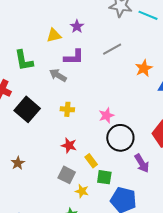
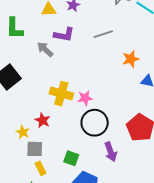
yellow cross: (67, 109) -> (61, 94), moved, size x1.6
yellow rectangle: (91, 161) -> (40, 168), moved
gray square: (67, 175) -> (35, 149), turned -36
yellow star: (82, 191) -> (23, 132), moved

